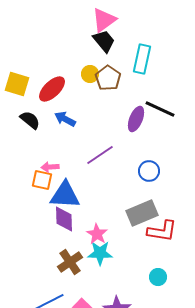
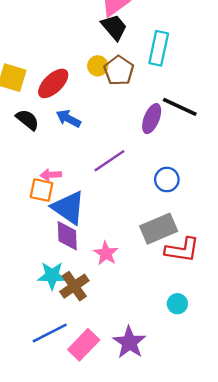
blue triangle: (65, 195) -> (68, 208), turned 32
cyan star: (100, 253) -> (52, 276), moved

